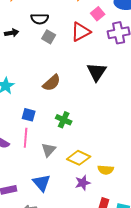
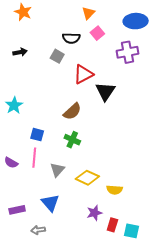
pink square: (98, 14) -> (97, 33), moved
black semicircle: (40, 19) -> (71, 38), moved
red triangle: (81, 32) -> (83, 74), moved
brown semicircle: (52, 83) -> (72, 111), moved
purple star: (83, 183) -> (94, 213), moved

